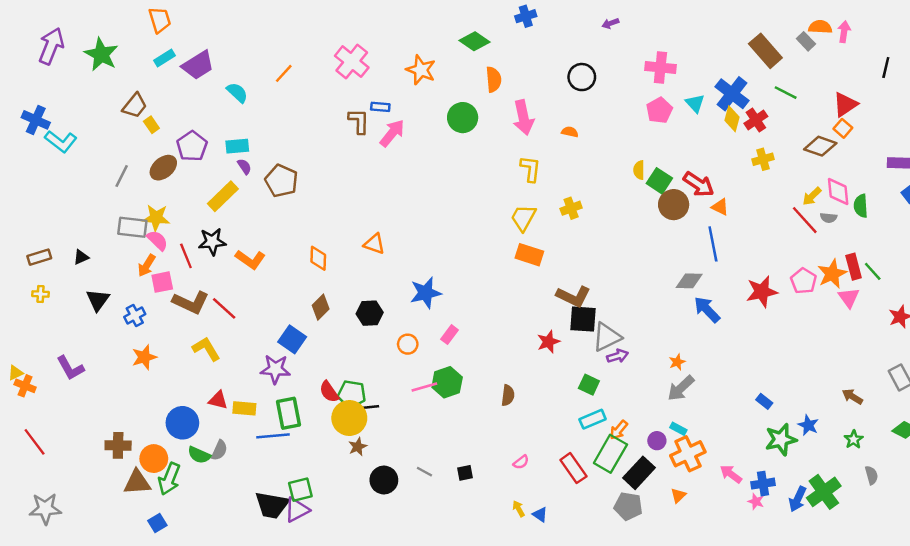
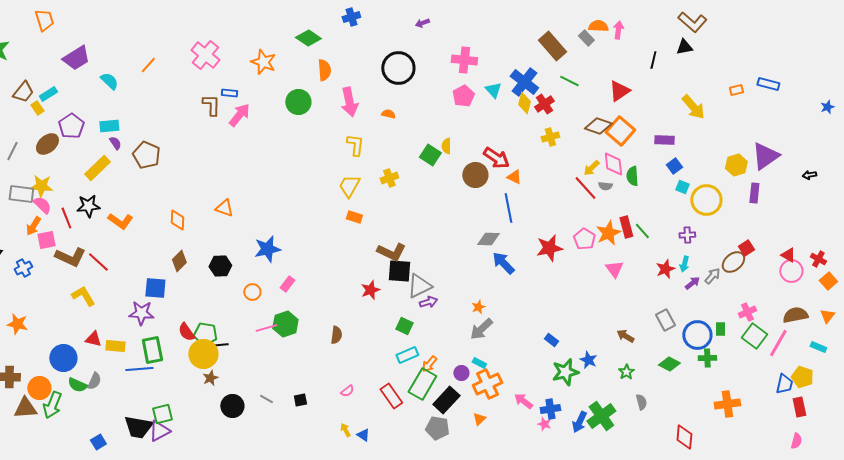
cyan rectangle: (165, 58) -> (48, 94), moved
black circle: (582, 77) -> (398, 68), size x1.4
orange square: (843, 128) -> (620, 131), moved, size x1.8
green square: (659, 181) -> (430, 155), moved
orange rectangle: (529, 255) -> (354, 217), size x0.7
pink triangle: (849, 298) -> (614, 269), moved
blue square: (292, 339) -> (155, 288), turned -30
orange star: (144, 357) -> (17, 324), moved, turned 30
blue square: (157, 523) -> (98, 442), moved

